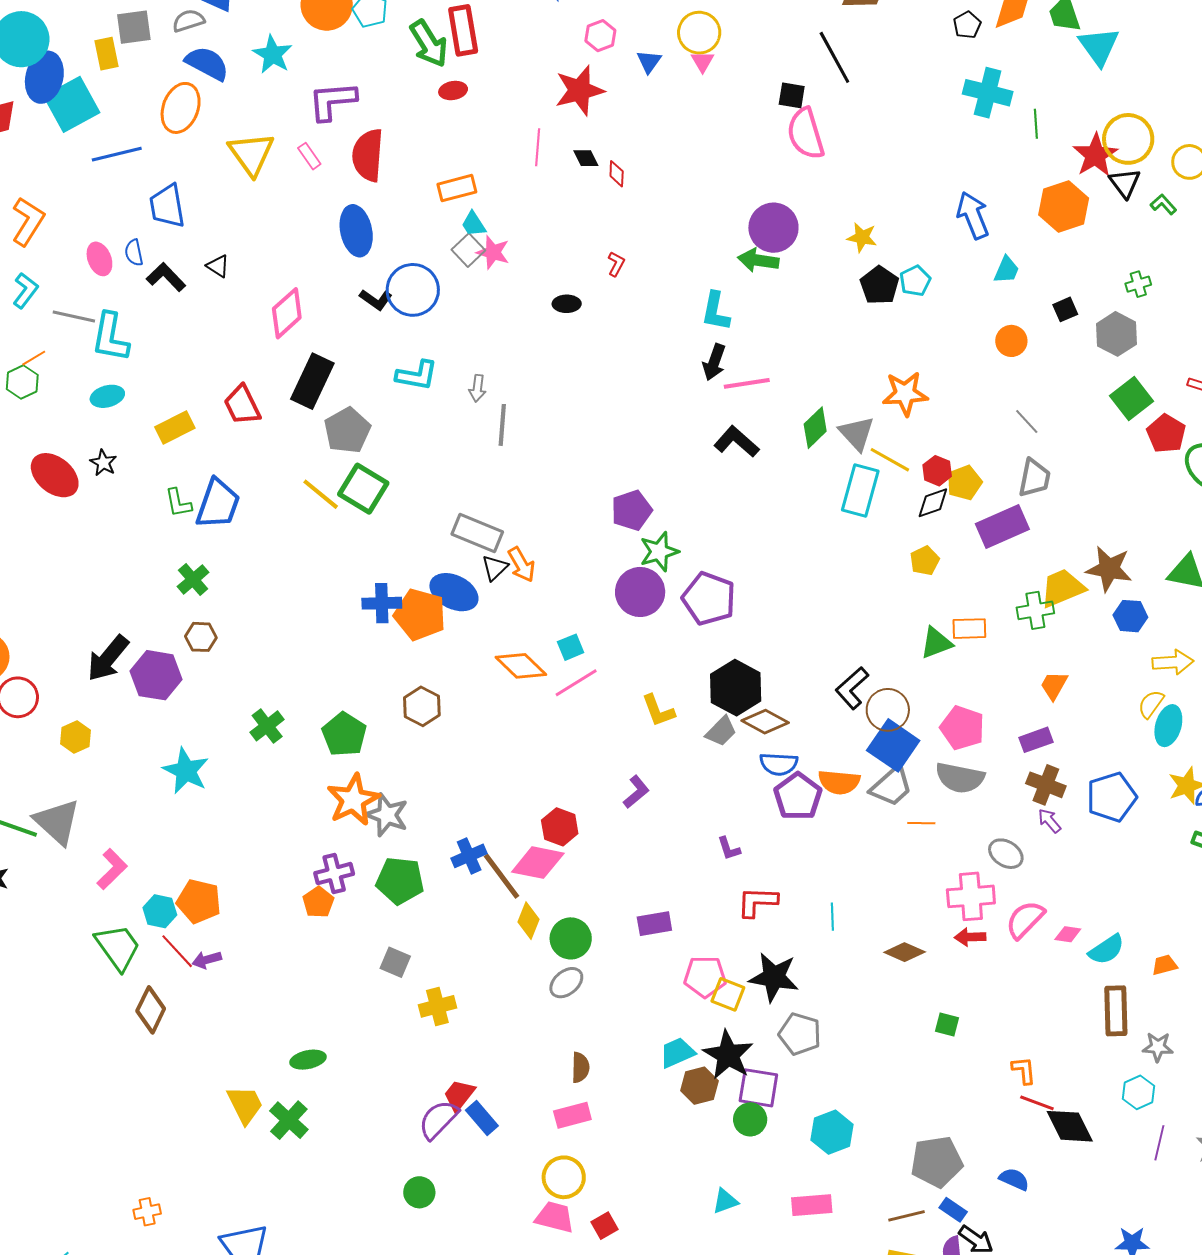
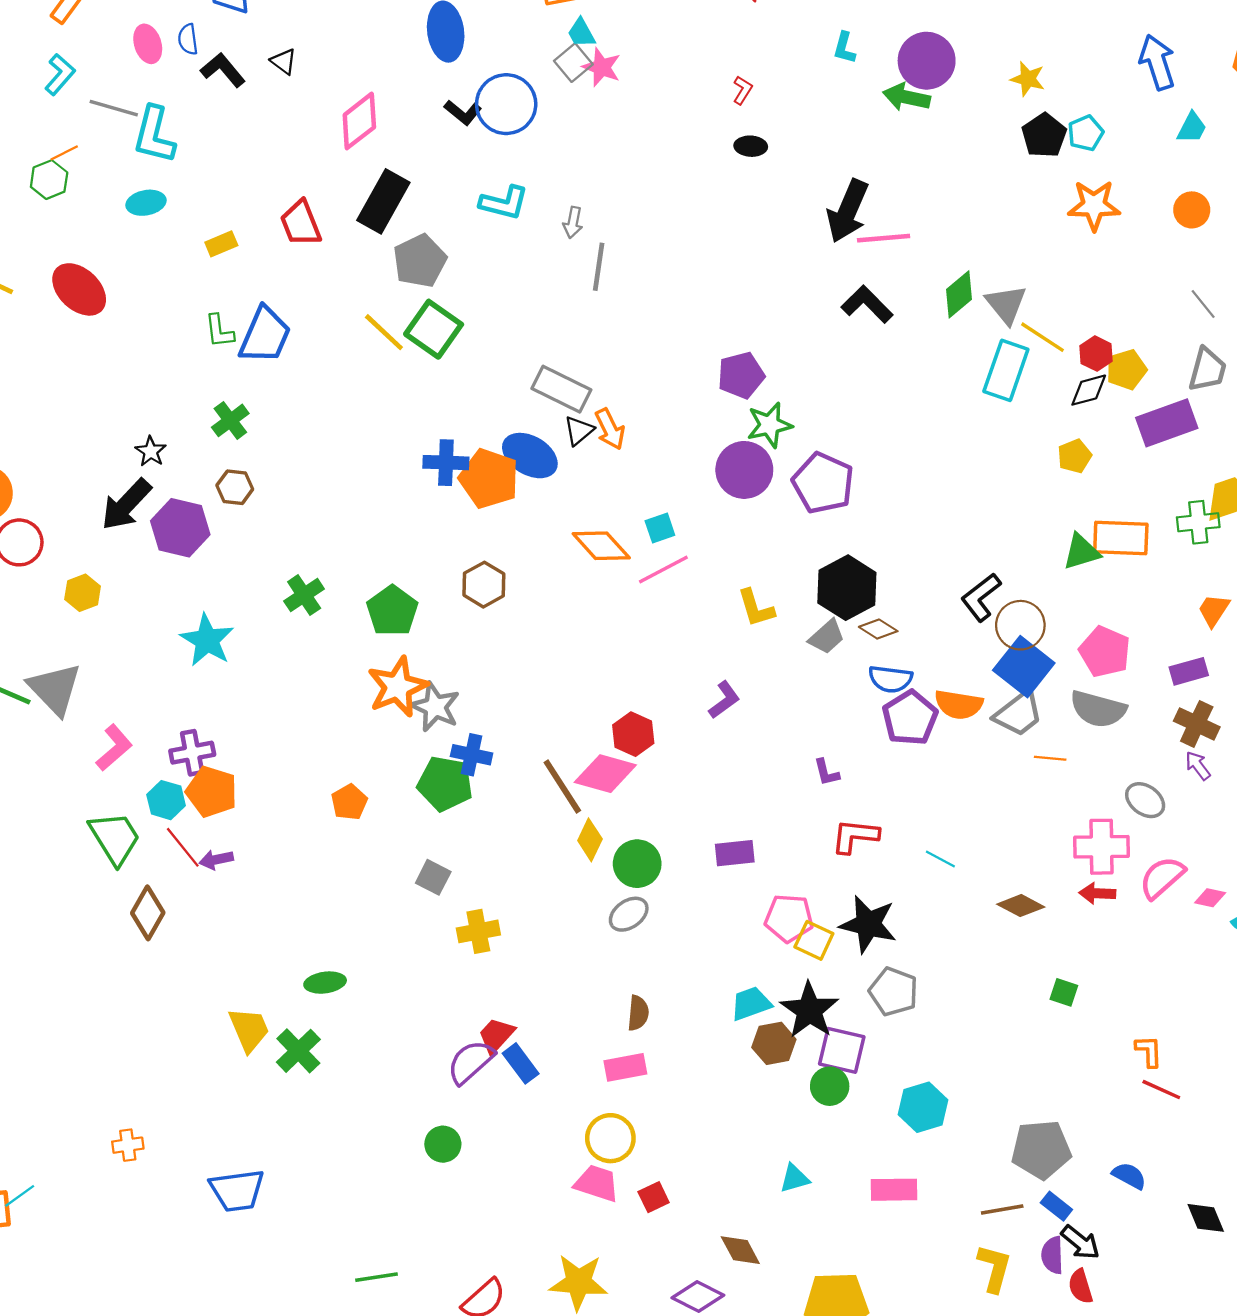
black ellipse: (567, 304) -> (751, 146), moved
cyan L-shape: (715, 311) -> (844, 48), moved, size x0.7
black arrow: (714, 362) -> (848, 211), size x1.5
orange star: (905, 394) -> (1094, 205), moved
yellow rectangle: (175, 427) -> (221, 244), size x0.7
black star: (103, 463) -> (151, 451), moved
orange rectangle: (969, 629) -> (1121, 538), size x1.4
brown diamond: (765, 722) -> (878, 629), size x0.7
blue cross: (469, 856) -> (472, 755), moved, turned 32
purple cross: (334, 874) -> (192, 753), moved
cyan line: (832, 917) -> (940, 859), turned -64
black diamond: (1070, 1126) -> (1206, 1218), moved, size x0.7

